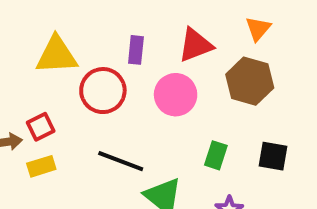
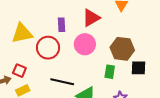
brown hexagon: (250, 81) -> (122, 49), moved
red square: (41, 127) -> (19, 71), turned -32

